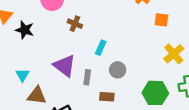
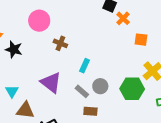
gray rectangle: (87, 77) -> (82, 91), moved, turned -56
green hexagon: (155, 93) -> (132, 89), moved

